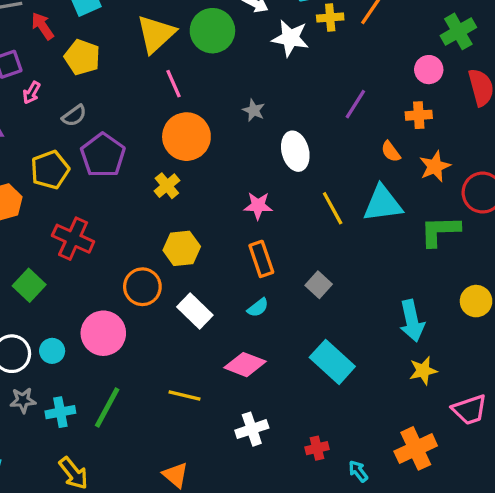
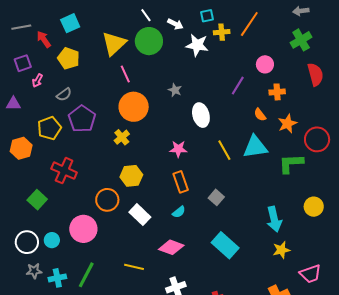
pink circle: (429, 70) -> (265, 64), moved

